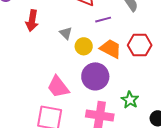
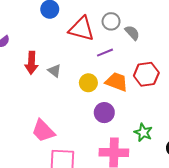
gray triangle: (66, 33) -> (54, 71), moved
purple circle: (95, 76) -> (104, 113), size x0.7
pink trapezoid: (58, 87) -> (43, 131), moved

